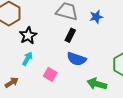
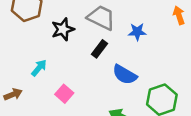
black star: (28, 36) -> (63, 29), moved
blue semicircle: (76, 59) -> (125, 75), moved

